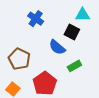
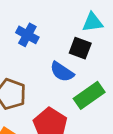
green rectangle: (74, 66) -> (89, 95), size x1.5

